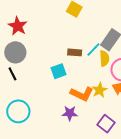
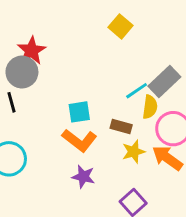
red star: (18, 26) -> (32, 51), moved
brown rectangle: (75, 52) -> (121, 127), moved
orange L-shape: (82, 94) -> (79, 140), moved

